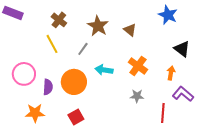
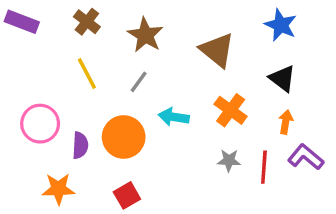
brown cross: (59, 20) -> (87, 22), moved
brown star: (98, 26) -> (145, 35), moved
brown triangle: (130, 30) -> (217, 50), size x1.6
black triangle: (182, 49) -> (282, 79), moved
red line: (163, 113) -> (264, 167), moved

